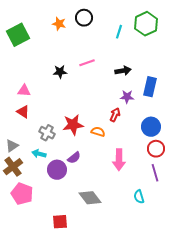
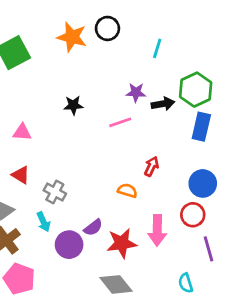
orange star: (59, 24) -> (72, 37), size x1.5
green hexagon: (146, 24) -> (196, 90), moved
pink line: (87, 63) -> (120, 122), moved
purple star: (127, 97) -> (136, 92), moved
red triangle: (23, 112) -> (21, 175), moved
red star: (73, 125) -> (122, 243), moved
red circle: (156, 149) -> (193, 215), moved
cyan arrow: (39, 154) -> (43, 222), turned -128

